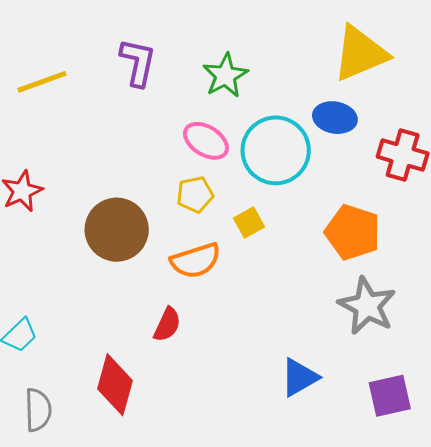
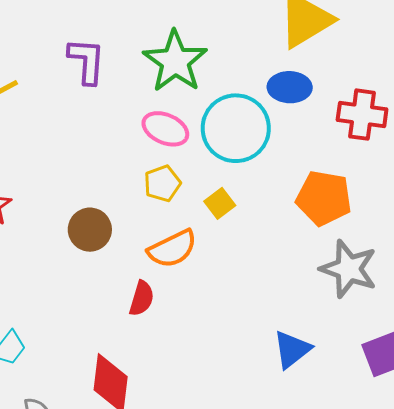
green star: (225, 76) -> (175, 61), size x1.4
brown circle: (117, 230) -> (90, 230), size x0.7
red semicircle: (167, 325) -> (142, 298), moved

